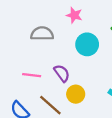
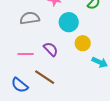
yellow circle: (76, 94) -> (83, 43), moved

